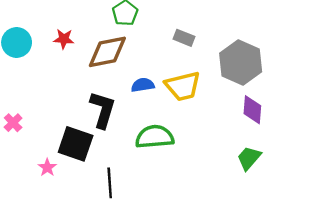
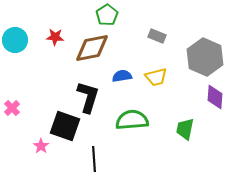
yellow trapezoid: (183, 86) -> (156, 77), size x0.7
green trapezoid: (249, 158) -> (185, 129), moved, turned -30

